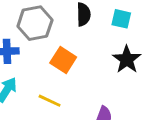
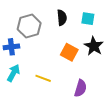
orange square: (63, 60) -> (69, 52), moved

